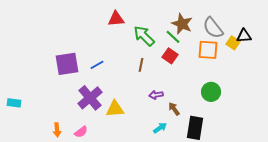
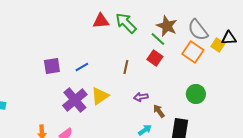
green arrow: (144, 36) -> (126, 23), moved
orange square: (208, 50) -> (193, 52), turned 30
purple square: (67, 64) -> (52, 66), size x0.7
yellow triangle: (115, 109) -> (100, 96), moved, turned -30

